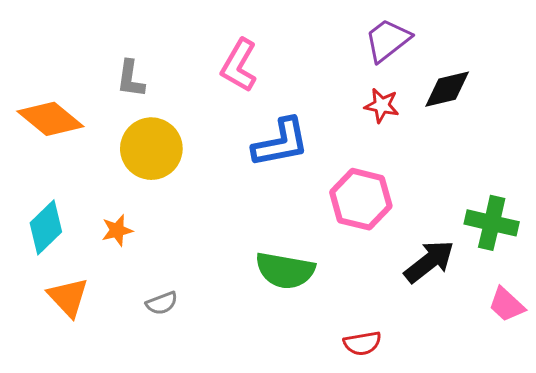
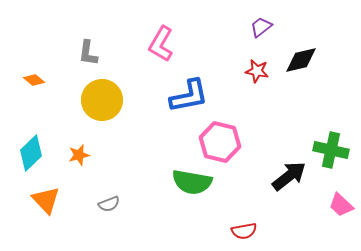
purple trapezoid: (388, 40) -> (261, 27), size x0.7
orange diamond: (50, 119) -> (34, 80), size x0.5
pink hexagon: (361, 199) -> (220, 142), moved

